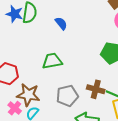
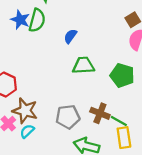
blue semicircle: (61, 23) -> (70, 36), turned -112
green trapezoid: (52, 61) -> (83, 65), moved

